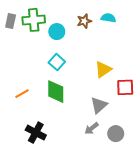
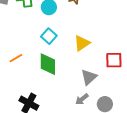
yellow triangle: (103, 69) -> (82, 43), moved
orange line: (22, 94) -> (16, 58), moved

